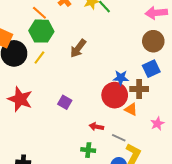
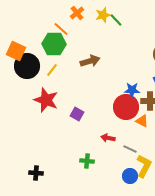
orange line: (39, 13) -> (61, 29), moved
brown arrow: (78, 48) -> (90, 61), turned -144
red star: (20, 99) -> (46, 100), moved
green cross: (88, 150) -> (87, 161), moved

